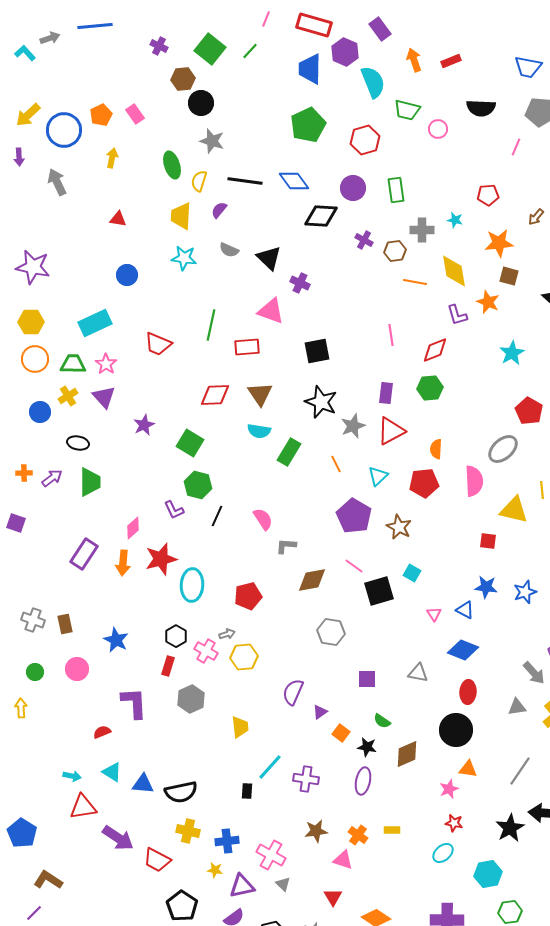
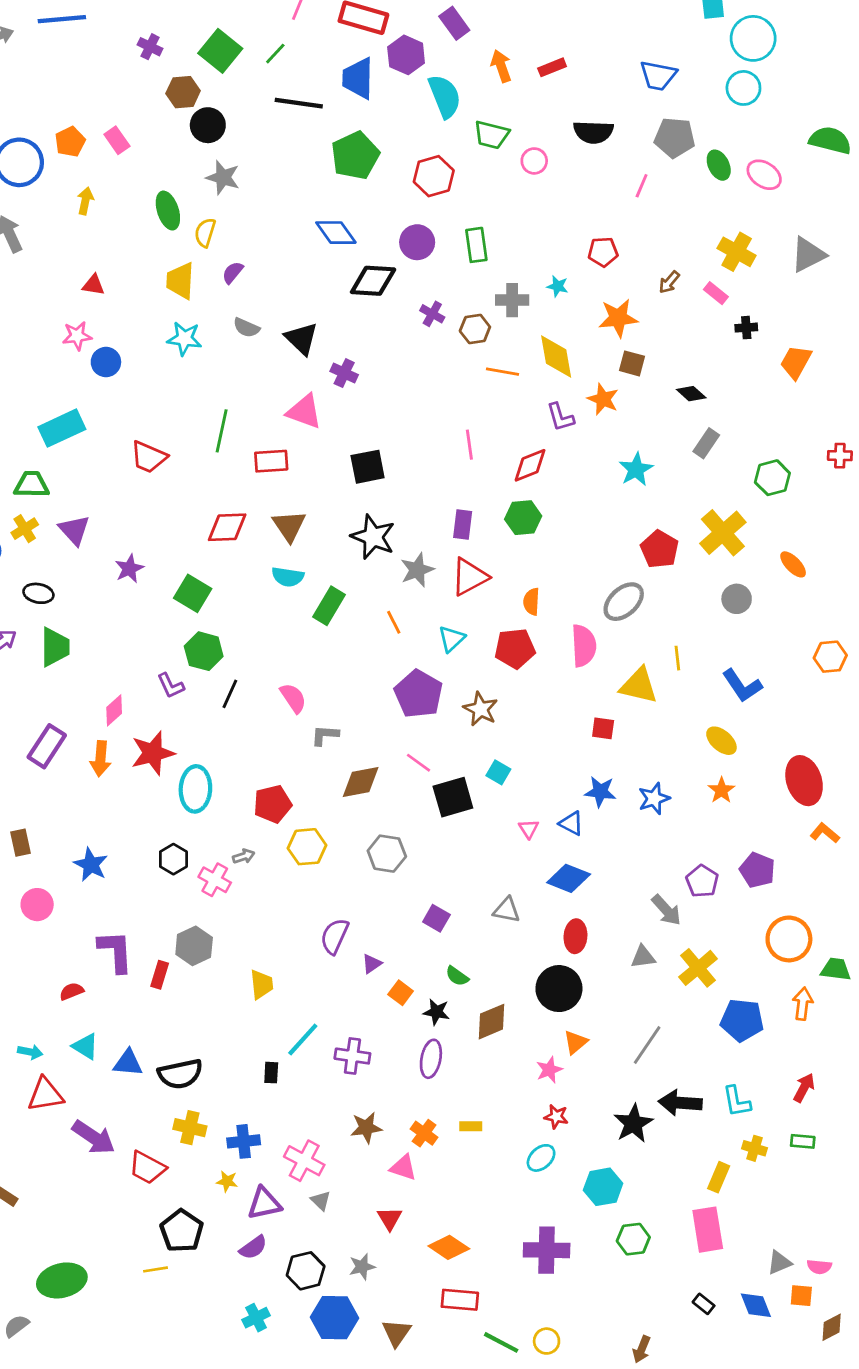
black line: (245, 181) -> (299, 103), moved
pink star: (106, 364) -> (77, 336), moved, turned 30
yellow hexagon: (244, 657) -> (307, 847), moved
red rectangle: (168, 666) -> (160, 975), moved
purple square: (367, 679) -> (436, 918), turned 30
orange triangle: (468, 769) -> (575, 1042), turned -48

